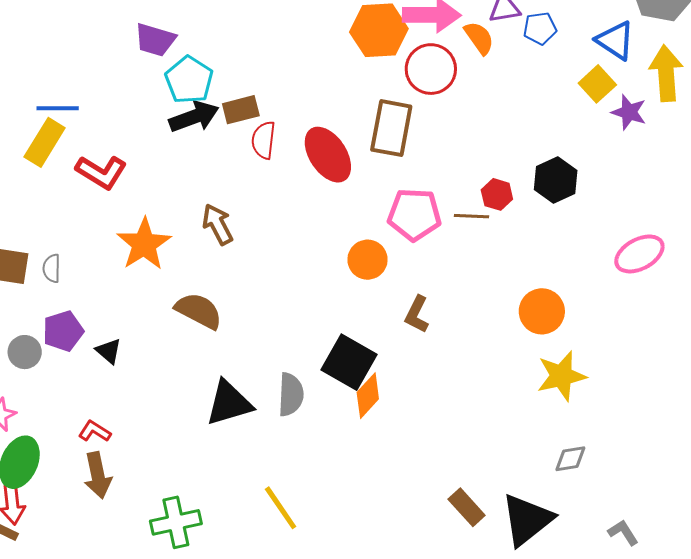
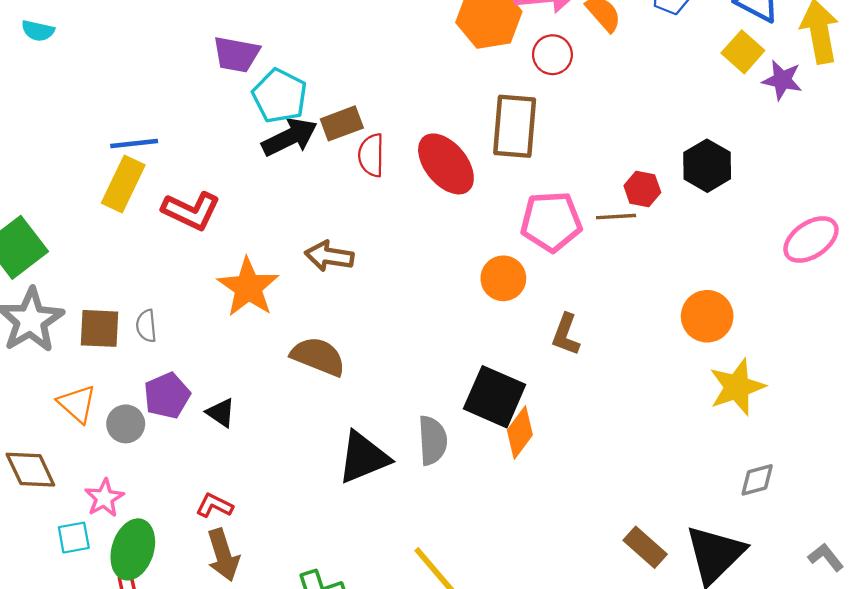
red circle: (431, 69) -> (552, 55), size x0.7
brown arrow: (218, 224) -> (329, 256), turned -48

